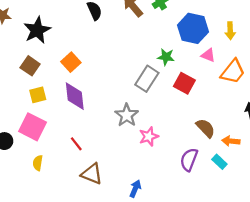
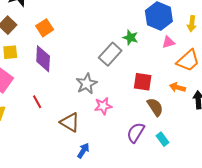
pink triangle: (208, 55) -> (168, 42), turned -48
red square: (184, 83) -> (143, 82), moved, turned -30
orange arrow: (231, 141) -> (178, 87), moved
brown triangle: (92, 174) -> (70, 122), moved

